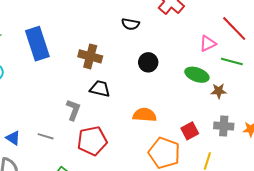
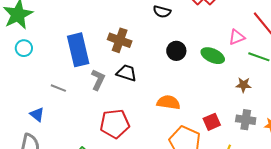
blue rectangle: (37, 44) -> (78, 50), moved
green ellipse: (197, 75) -> (213, 56), moved
gray L-shape: (73, 110) -> (98, 80), moved
gray line: (46, 136) -> (58, 88), moved

